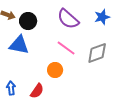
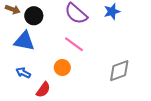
gray diamond: (97, 53) -> (119, 71), moved
blue arrow: (11, 88) -> (23, 73), moved, turned -56

